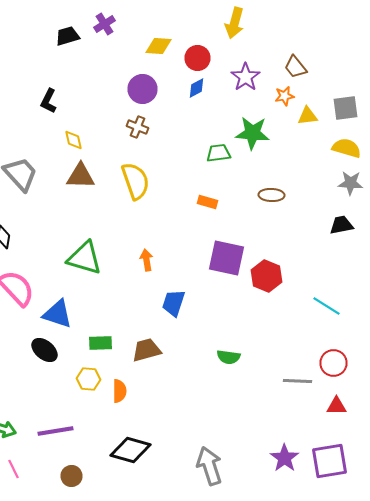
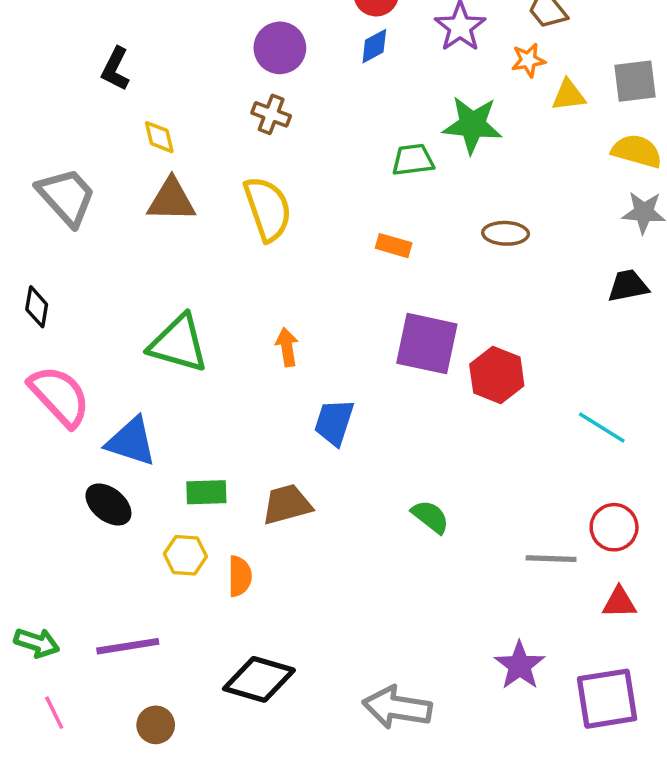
green semicircle: (228, 357) -> (430, 517), turned -150
purple star: (284, 458) -> (520, 665), moved
gray arrow: (210, 466) -> (397, 707), turned -63

